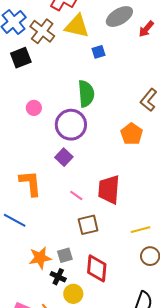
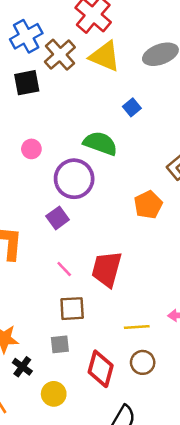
blue square: (99, 52) -> (132, 107), moved, turned -32
green semicircle: (86, 94) -> (100, 143), turned -76
gray square: (65, 255) -> (60, 344), moved
red diamond: (97, 268) -> (101, 369), moved
yellow circle: (73, 294) -> (54, 394), moved

